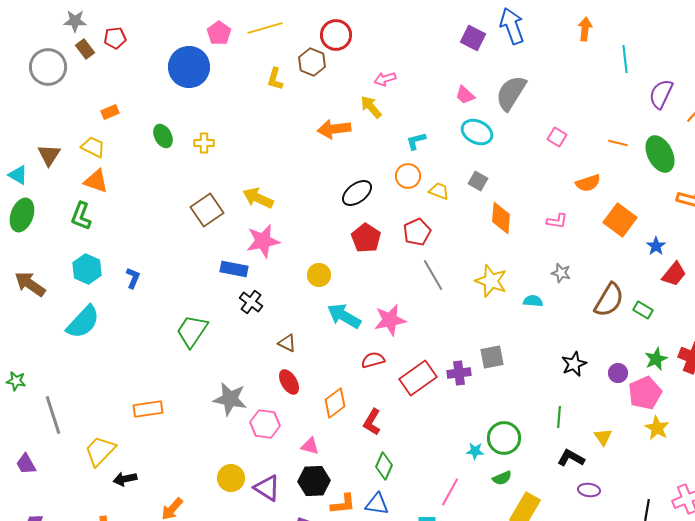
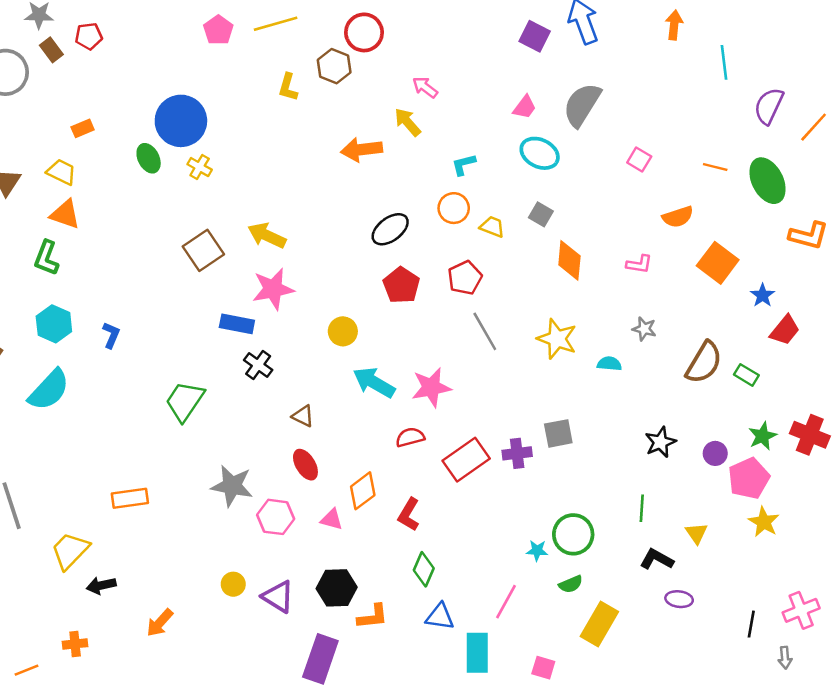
blue circle: (189, 67) -> (181, 121), moved
pink arrow: (385, 79) -> (425, 87), turned 55
pink trapezoid: (465, 95) -> (525, 107), turned -95
yellow cross: (204, 143) -> (200, 167), turned 30
pink triangle: (310, 446) -> (332, 519), moved
yellow circle: (231, 478) -> (233, 584), size x0.7
blue triangle: (377, 504) -> (440, 617), moved

